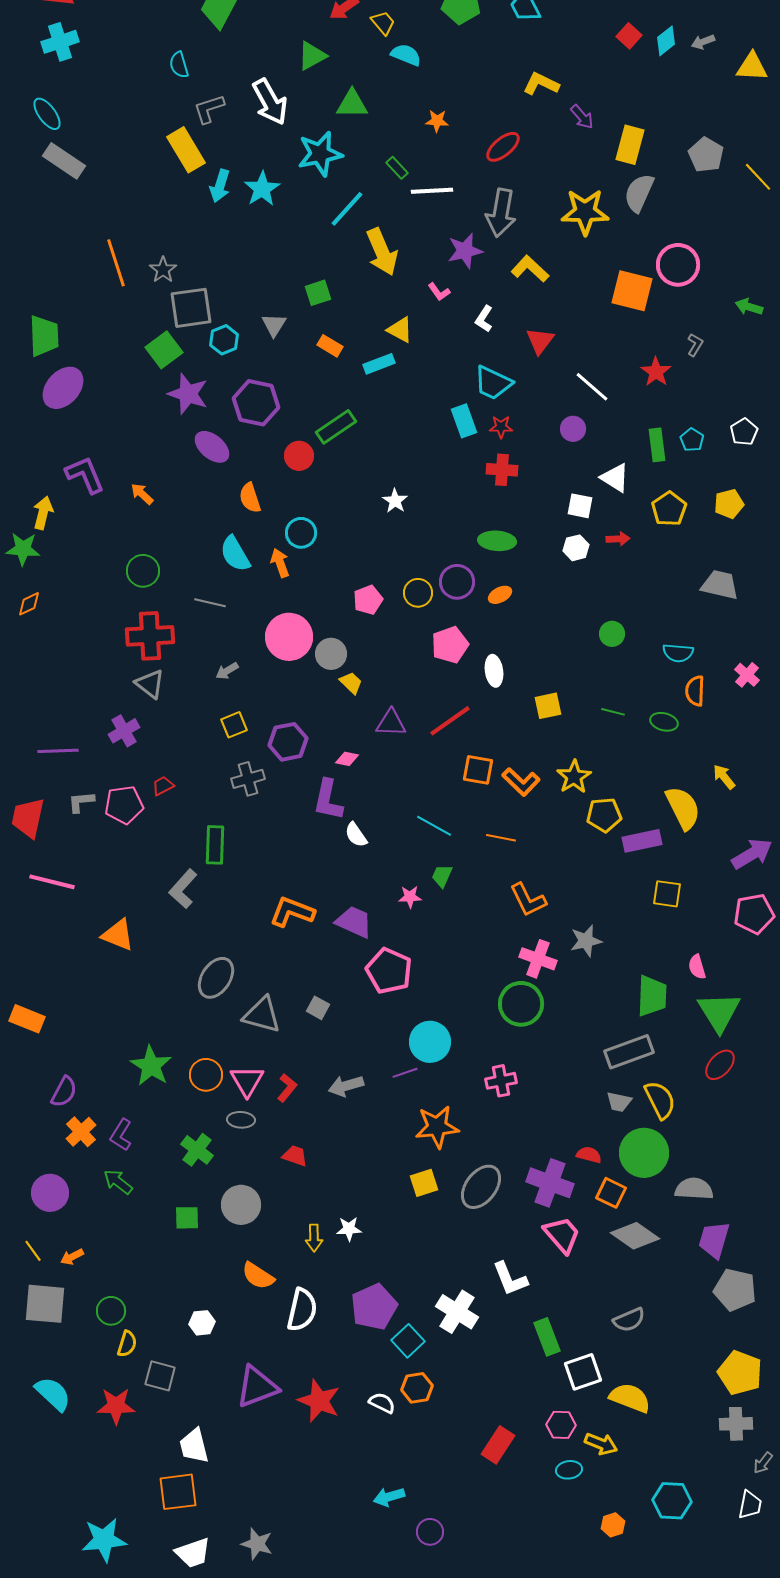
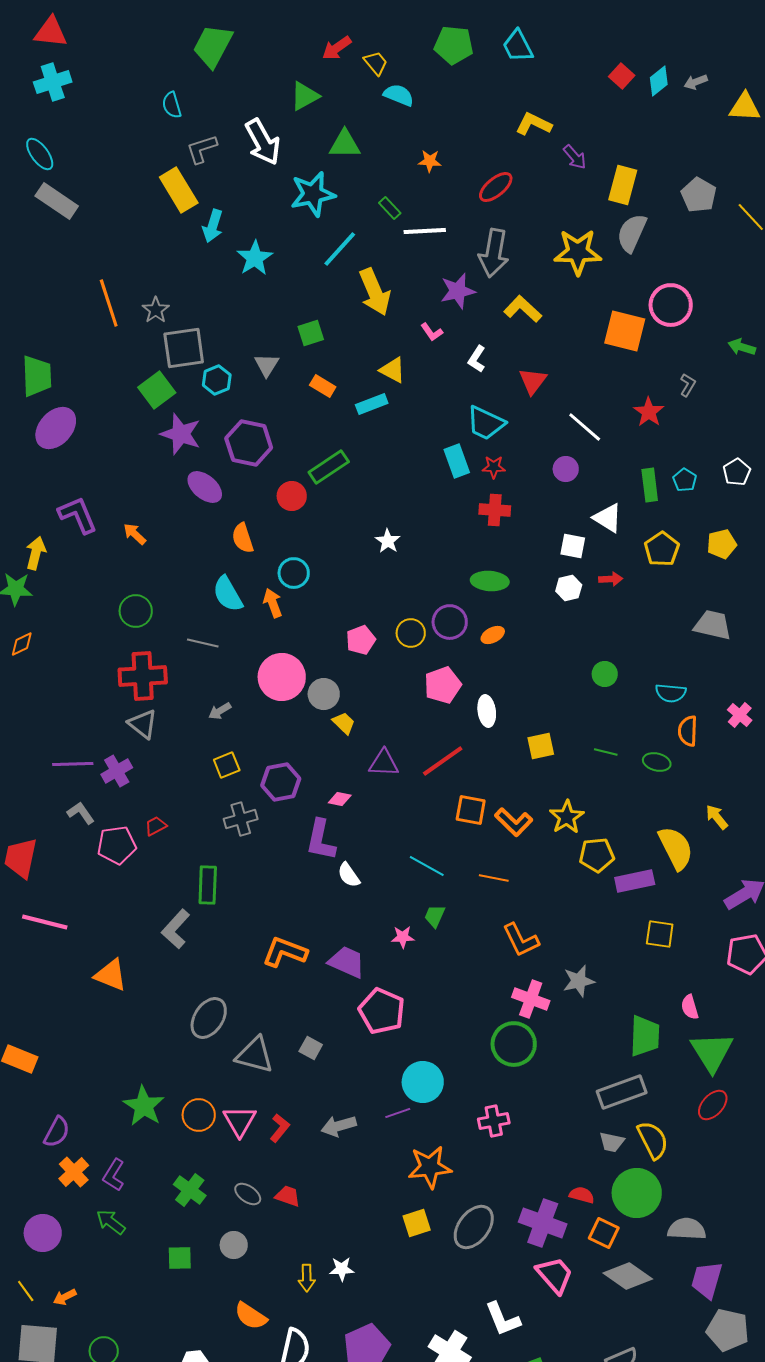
cyan star: (262, 189) -> (255, 258), moved
purple line: (58, 751) -> (73, 764), moved
gray L-shape: (81, 802) -> (81, 813), moved, turned 60
gray ellipse: (241, 1120) -> (248, 1194), moved, turned 32
gray circle: (241, 1205) -> (234, 1245), size x0.7

